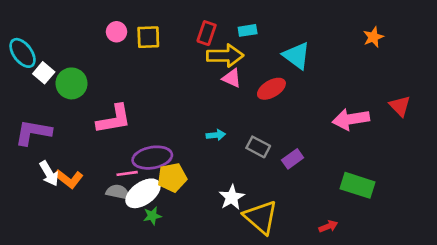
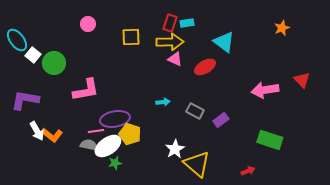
red rectangle: (207, 33) -> (170, 23), moved
yellow square: (148, 37) -> (131, 37), moved
yellow pentagon: (172, 177) -> (130, 134), turned 30

